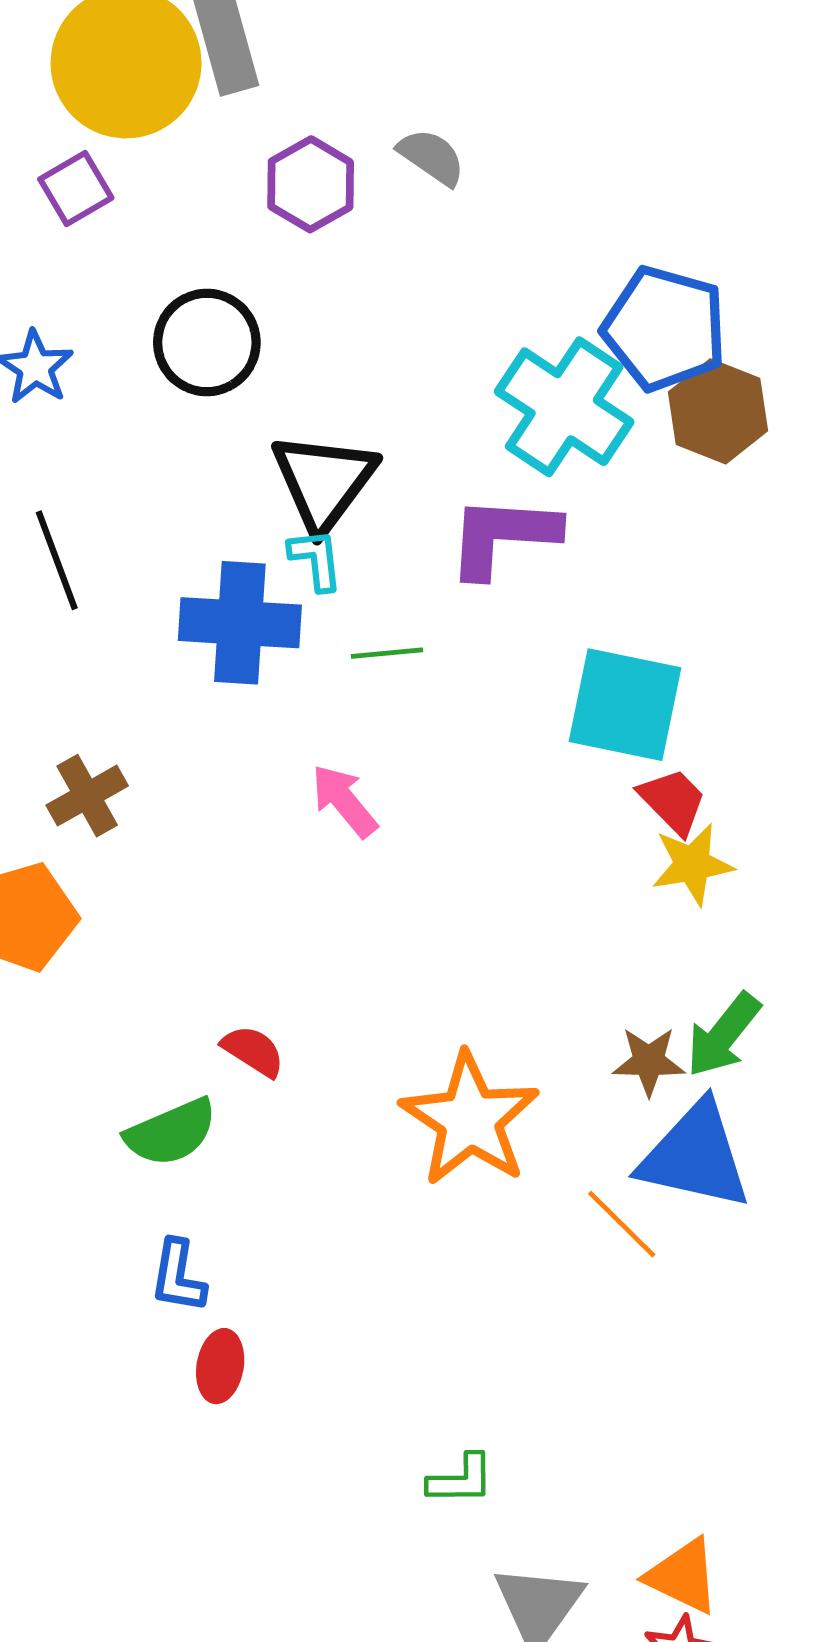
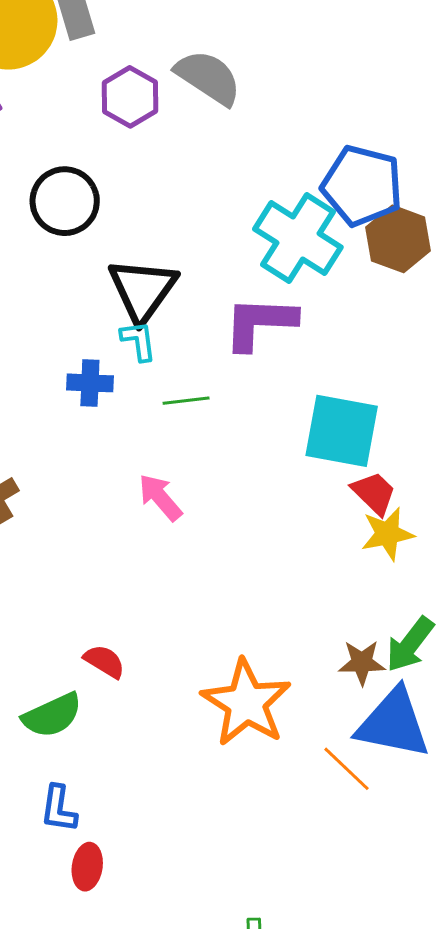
gray semicircle: (432, 157) -> (208, 77), size x1.5
blue cross: (240, 623) -> (90, 383), size x0.6

